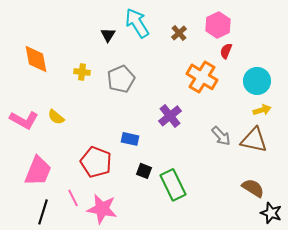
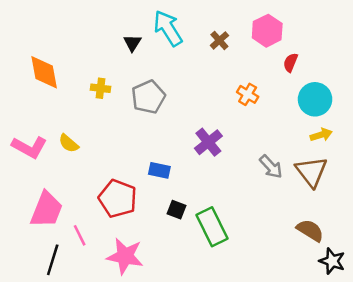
red semicircle: (226, 51) -> (290, 63), moved
orange cross: (202, 77) -> (248, 94), size x0.6
brown triangle: (254, 140) -> (311, 172), turned 40
pink line: (73, 198) -> (80, 235), moved

